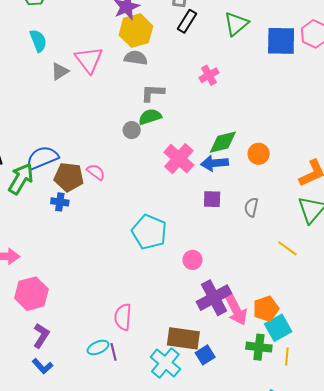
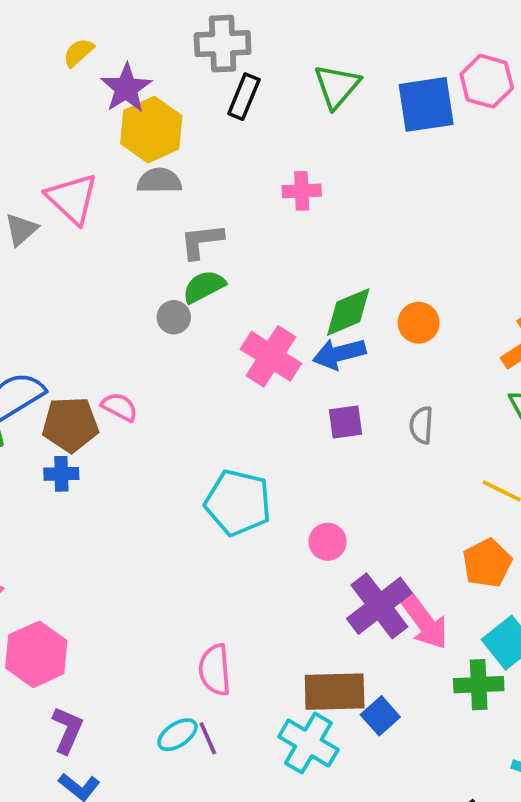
pink cross: (209, 75) -> (302, 191), turned 36
orange pentagon: (266, 309) -> (487, 563), moved

